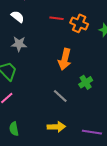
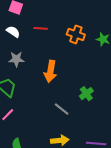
red line: (57, 18) -> (41, 28), moved
orange arrow: (65, 59) -> (50, 71), moved

